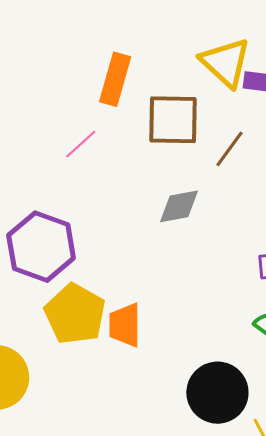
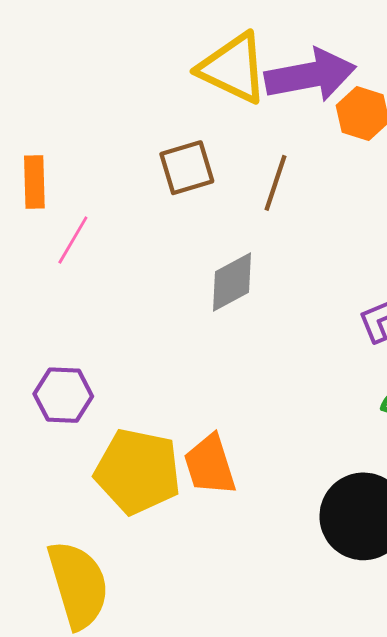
orange rectangle: (115, 79) -> (34, 182), moved, size x0.7
brown square: (173, 120) -> (187, 168), size x0.7
purple hexagon: (41, 247) -> (63, 395), size x0.6

